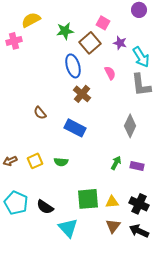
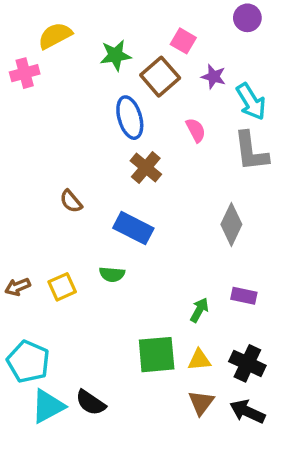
green semicircle: (61, 162) -> (112, 274), moved
green arrow: (116, 163) -> (199, 310), moved
black semicircle: (45, 207) -> (91, 403), moved
cyan triangle: (68, 228) -> (48, 406), moved, turned 45

